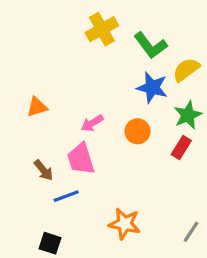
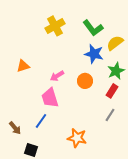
yellow cross: (102, 29) -> (55, 26), moved
brown arrow: (44, 170) -> (15, 128), moved
blue line: (66, 196) -> (41, 121), turned -35
gray line: (191, 232) -> (110, 115), moved

